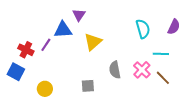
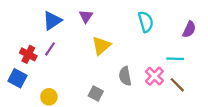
cyan semicircle: (143, 29) -> (146, 22), moved
blue triangle: (63, 30) -> (52, 21), moved, turned -30
gray square: (88, 86) -> (96, 94), turned 32

